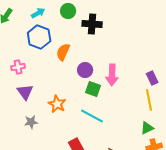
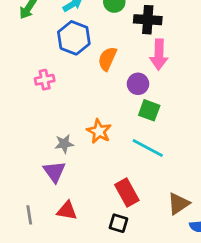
pink arrow: (112, 75) -> (159, 55), moved
purple triangle: (25, 92) -> (54, 172), moved
gray star: (31, 122) -> (64, 144), moved

